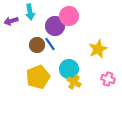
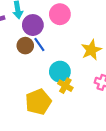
purple circle: (55, 26) -> (33, 25), moved
yellow pentagon: (38, 77) -> (38, 102), moved

